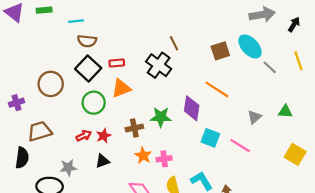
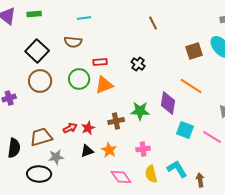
cyan line: (76, 21) -> (84, 18), moved
brown line: (174, 43) -> (153, 23), moved
black cross: (159, 65) -> (138, 64), size x0.6
black square: (88, 69) -> (37, 51), moved
green circle: (94, 103) -> (79, 79), moved
brown trapezoid: (40, 131) -> (41, 137), moved
orange star: (143, 156) -> (109, 150), moved

